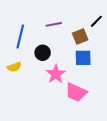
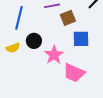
brown square: (80, 37) -> (68, 18), moved
black circle: (43, 53) -> (34, 41), moved

